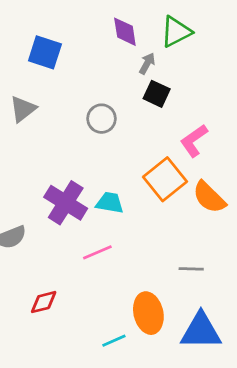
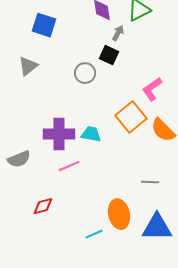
black square: (157, 94) -> (109, 55), moved
purple cross: (66, 203) -> (59, 134), turned -32
pink line: (97, 252) -> (69, 166), moved

